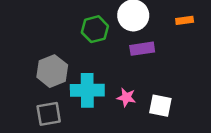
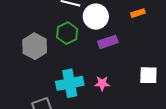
gray hexagon: (52, 71) -> (35, 46), moved
white square: (160, 106) -> (148, 75), moved

